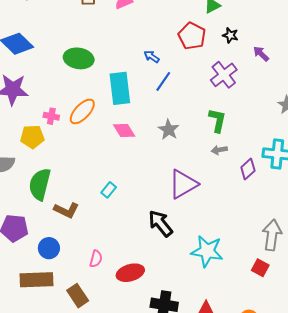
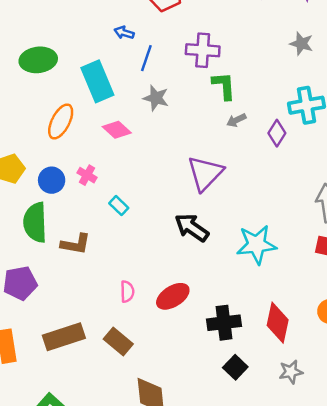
purple cross: (224, 75) -> (203, 50), moved, turned -32
pink cross: (51, 116) -> (87, 175), moved, turned 35
gray star: (169, 130) -> (156, 98), moved
cyan rectangle: (109, 190) -> (119, 206), turned -70
blue circle: (49, 248) -> (52, 180), moved

